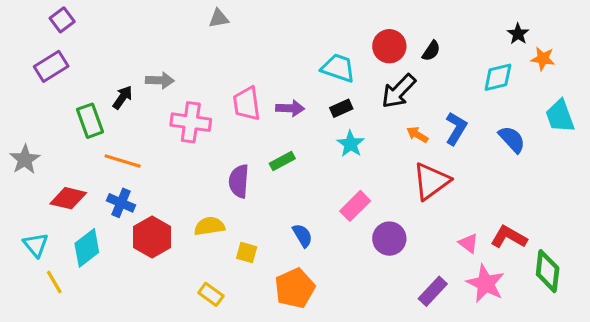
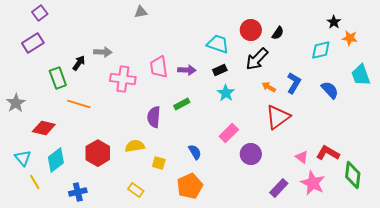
blue cross: (121, 203) -> (78, 192), moved, turned -36

